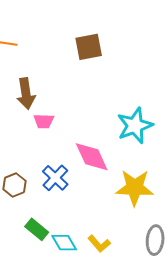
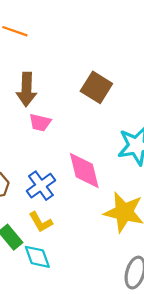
brown square: (89, 47) -> (96, 87), moved, turned 32
yellow L-shape: (99, 244) -> (41, 222), moved

